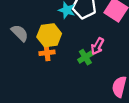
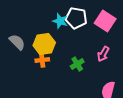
pink arrow: (97, 46) -> (103, 54), moved

